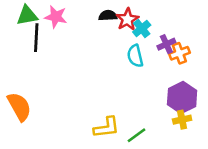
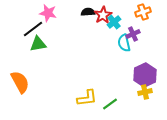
green triangle: (27, 15) -> (38, 44), moved
black line: (36, 38) -> (33, 29), turned 50
orange cross: (179, 53) -> (143, 12), moved
cyan semicircle: (135, 56) -> (124, 43), moved

